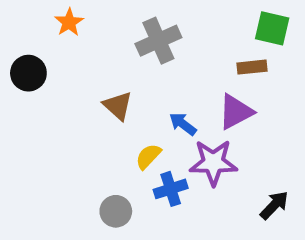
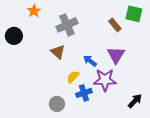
gray cross: (158, 41) -> (67, 25), moved
brown rectangle: (252, 67) -> (115, 25), moved, turned 56
purple triangle: (236, 112) -> (116, 55), turned -30

